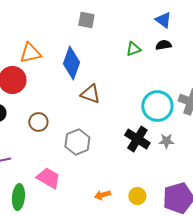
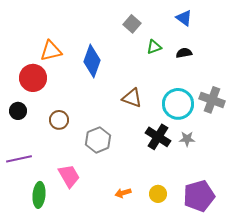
gray square: (86, 20) -> (132, 24), moved, turned 30
black semicircle: (163, 45) -> (184, 53), moved
brown triangle: (90, 94) -> (132, 98), moved
pink trapezoid: (48, 178) -> (69, 176), turned 30

